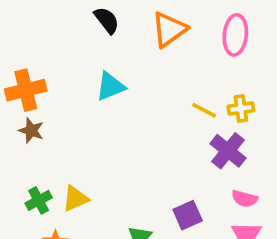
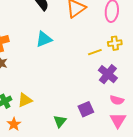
yellow cross: (241, 108) -> (115, 43), moved
yellow line: (204, 110) -> (95, 52), turned -48

